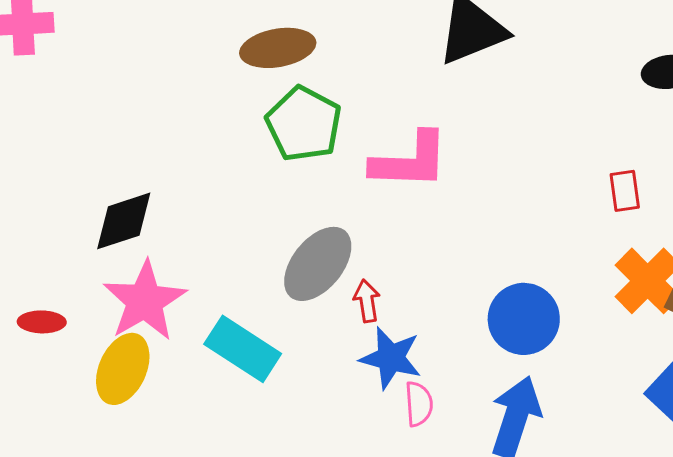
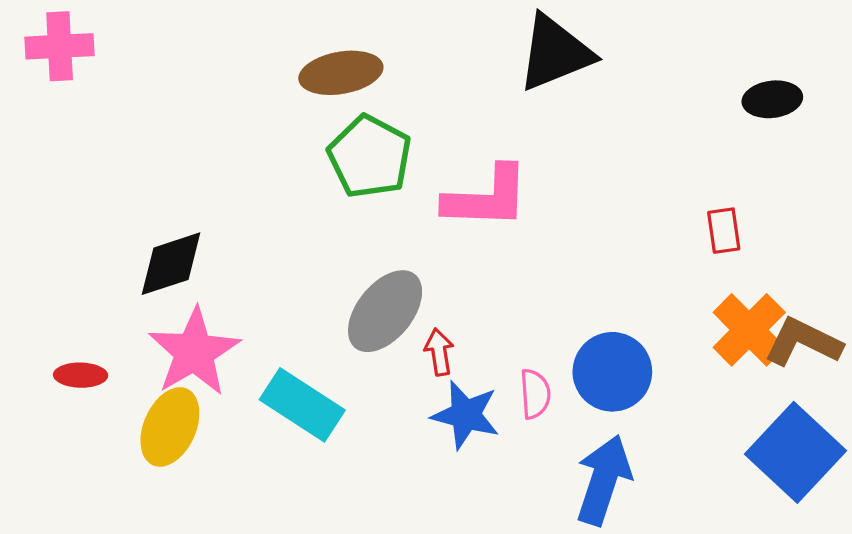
pink semicircle: (419, 404) -> (535, 394), moved

